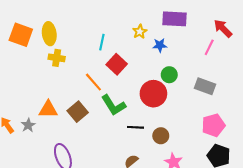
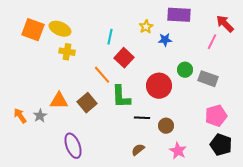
yellow ellipse: (49, 34) -> (60, 29), turned -60
green circle: (169, 75) -> (185, 70), moved
green L-shape: (113, 105) -> (121, 97), turned 30

